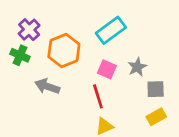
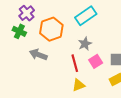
gray star: (137, 67) -> (85, 44), moved
pink square: (107, 69) -> (96, 61), moved, turned 32

